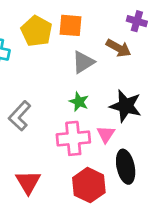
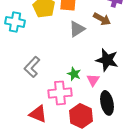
green star: (79, 102) -> (74, 74), moved
pink cross: (73, 138) -> (60, 93), moved
red triangle: (28, 182) -> (38, 114), turned -36

